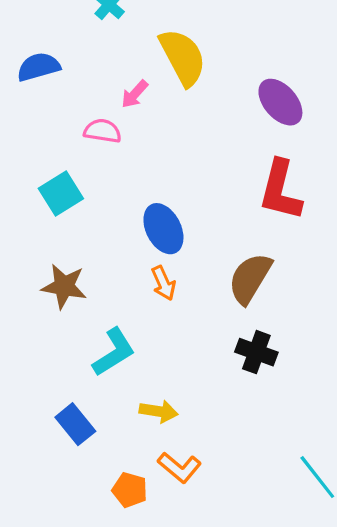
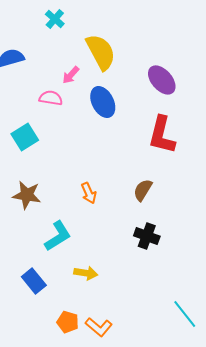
blue ellipse: (163, 229) -> (103, 102), moved
brown semicircle: (250, 278) -> (143, 190), size x0.7
orange L-shape: (179, 467) -> (99, 327), moved

